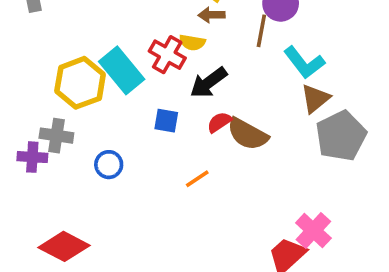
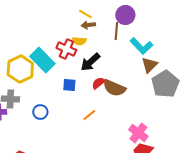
pink cross: (313, 231) -> (138, 133), moved

